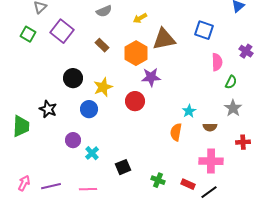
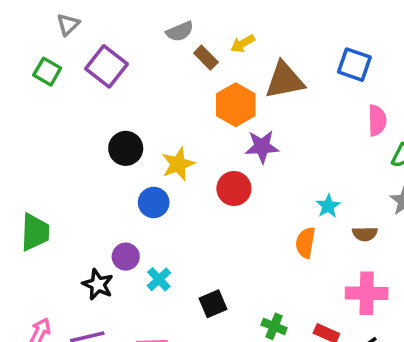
brown rectangle: (102, 45) -> (206, 58), moved
black star: (48, 109) -> (98, 285), moved

